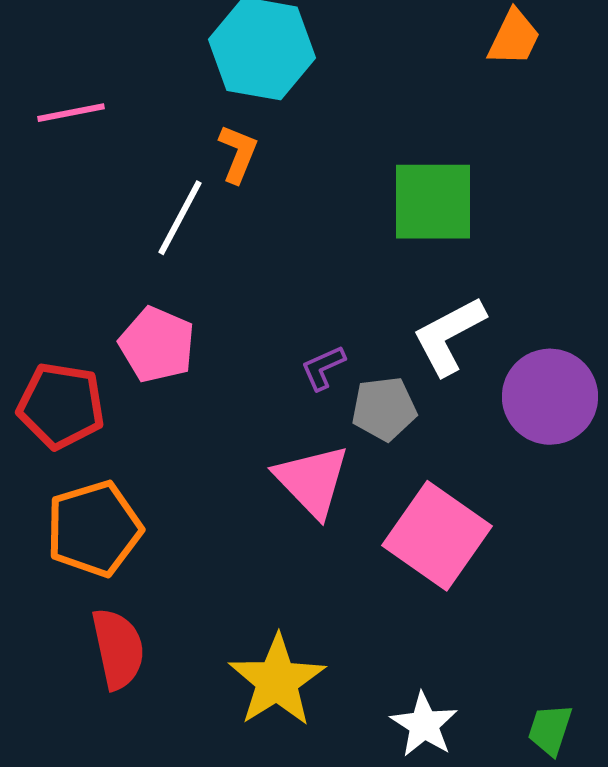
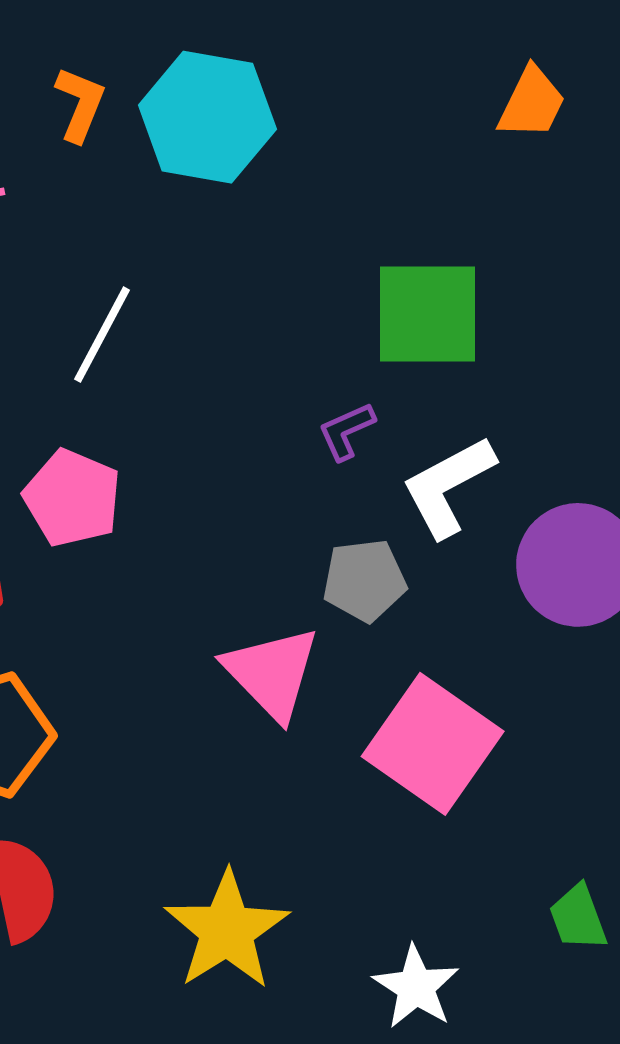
orange L-shape: (238, 154) -> (80, 104), moved
purple L-shape: (323, 368) -> (346, 431), moved
green trapezoid: (550, 730) -> (578, 917), moved, turned -38

